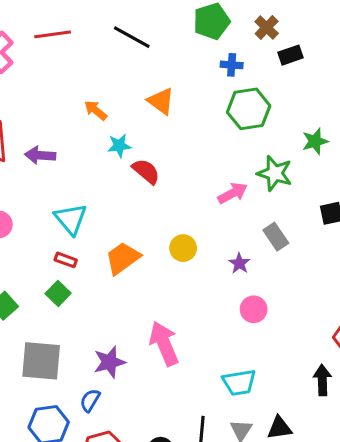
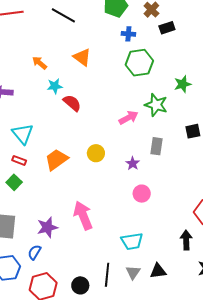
gray rectangle: (276, 237) -> (157, 146), turned 42

